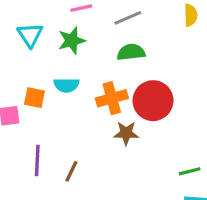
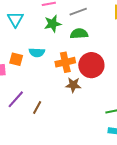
green star: (72, 41) -> (53, 24), moved
purple line: (37, 160) -> (16, 99), turned 36

